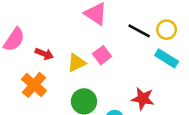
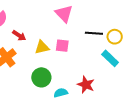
black line: (139, 31) -> (94, 33), turned -36
pink square: (102, 55) -> (62, 46), turned 32

